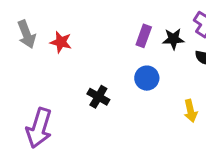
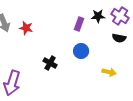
black star: (173, 39) -> (98, 16), moved
yellow arrow: (191, 111) -> (109, 72), turned -64

